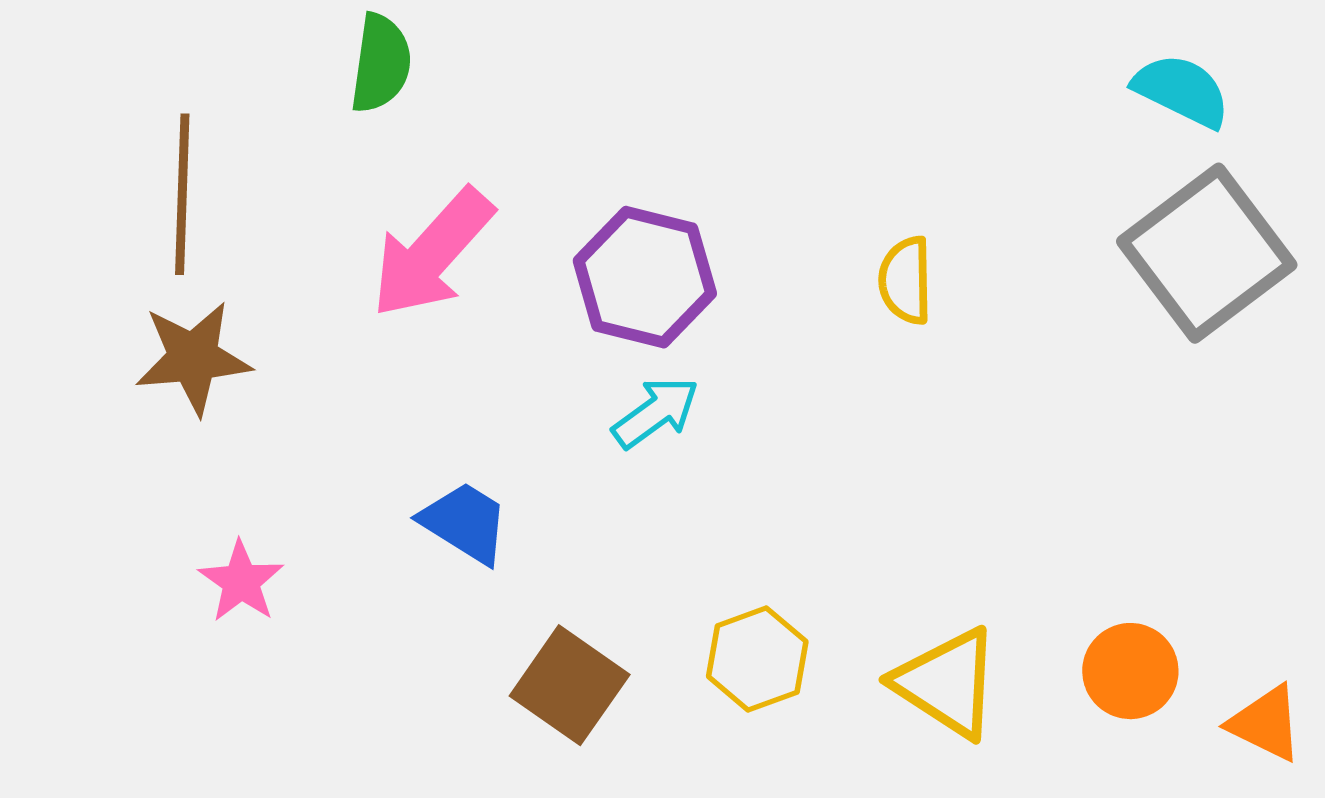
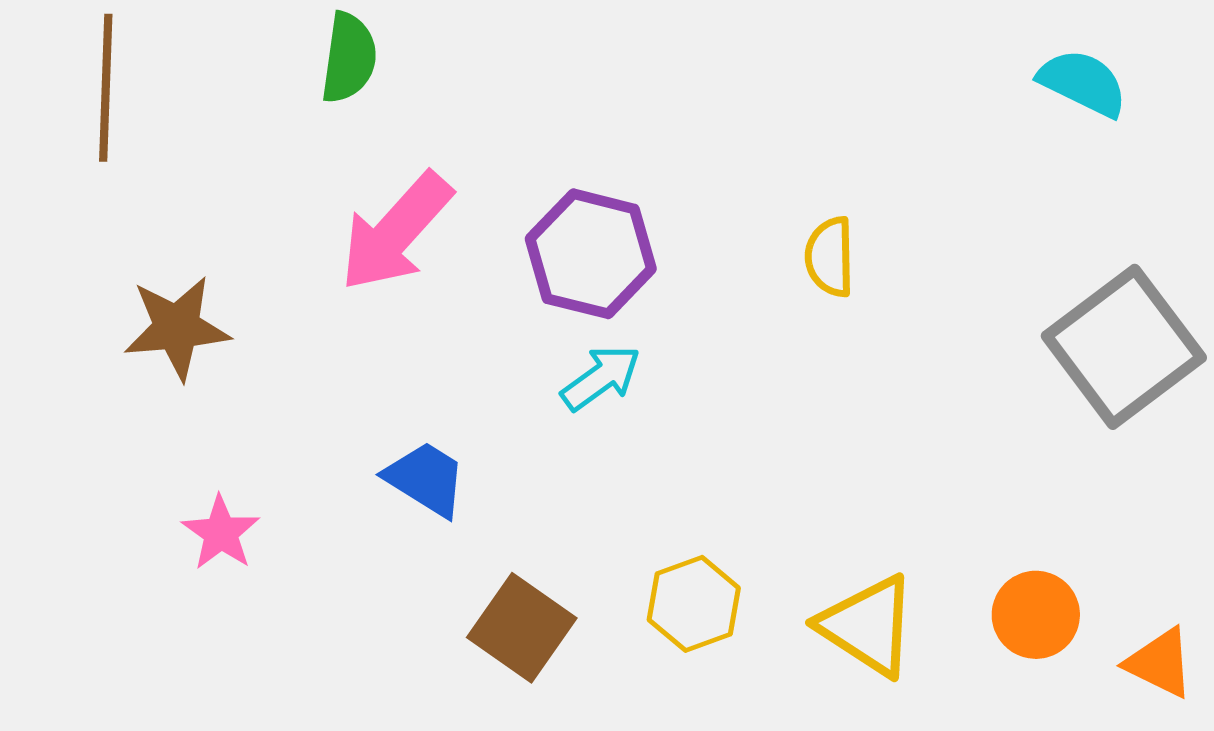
brown line: (182, 194) -> (106, 88), moved
gray square: (1207, 253) -> (1124, 347), moved

